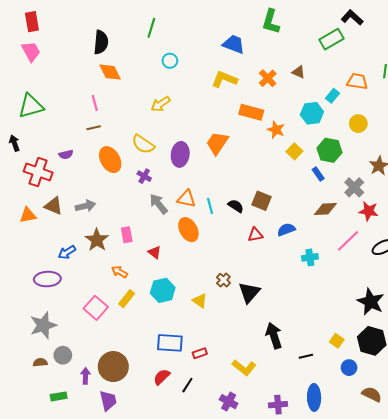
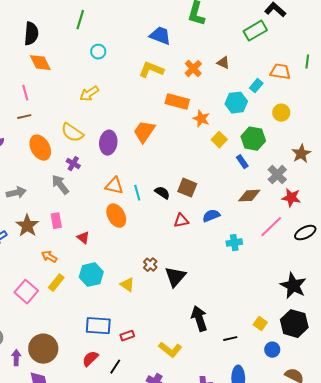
gray arrow: (159, 204) -> (60, 185), moved

